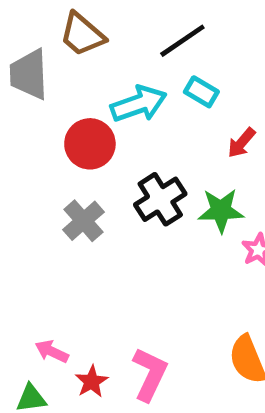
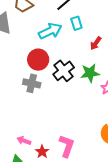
cyan rectangle: (201, 92) -> (76, 23), turned 48
red circle: (90, 144) -> (38, 60), moved
gray cross: (83, 221) -> (32, 83), turned -30

